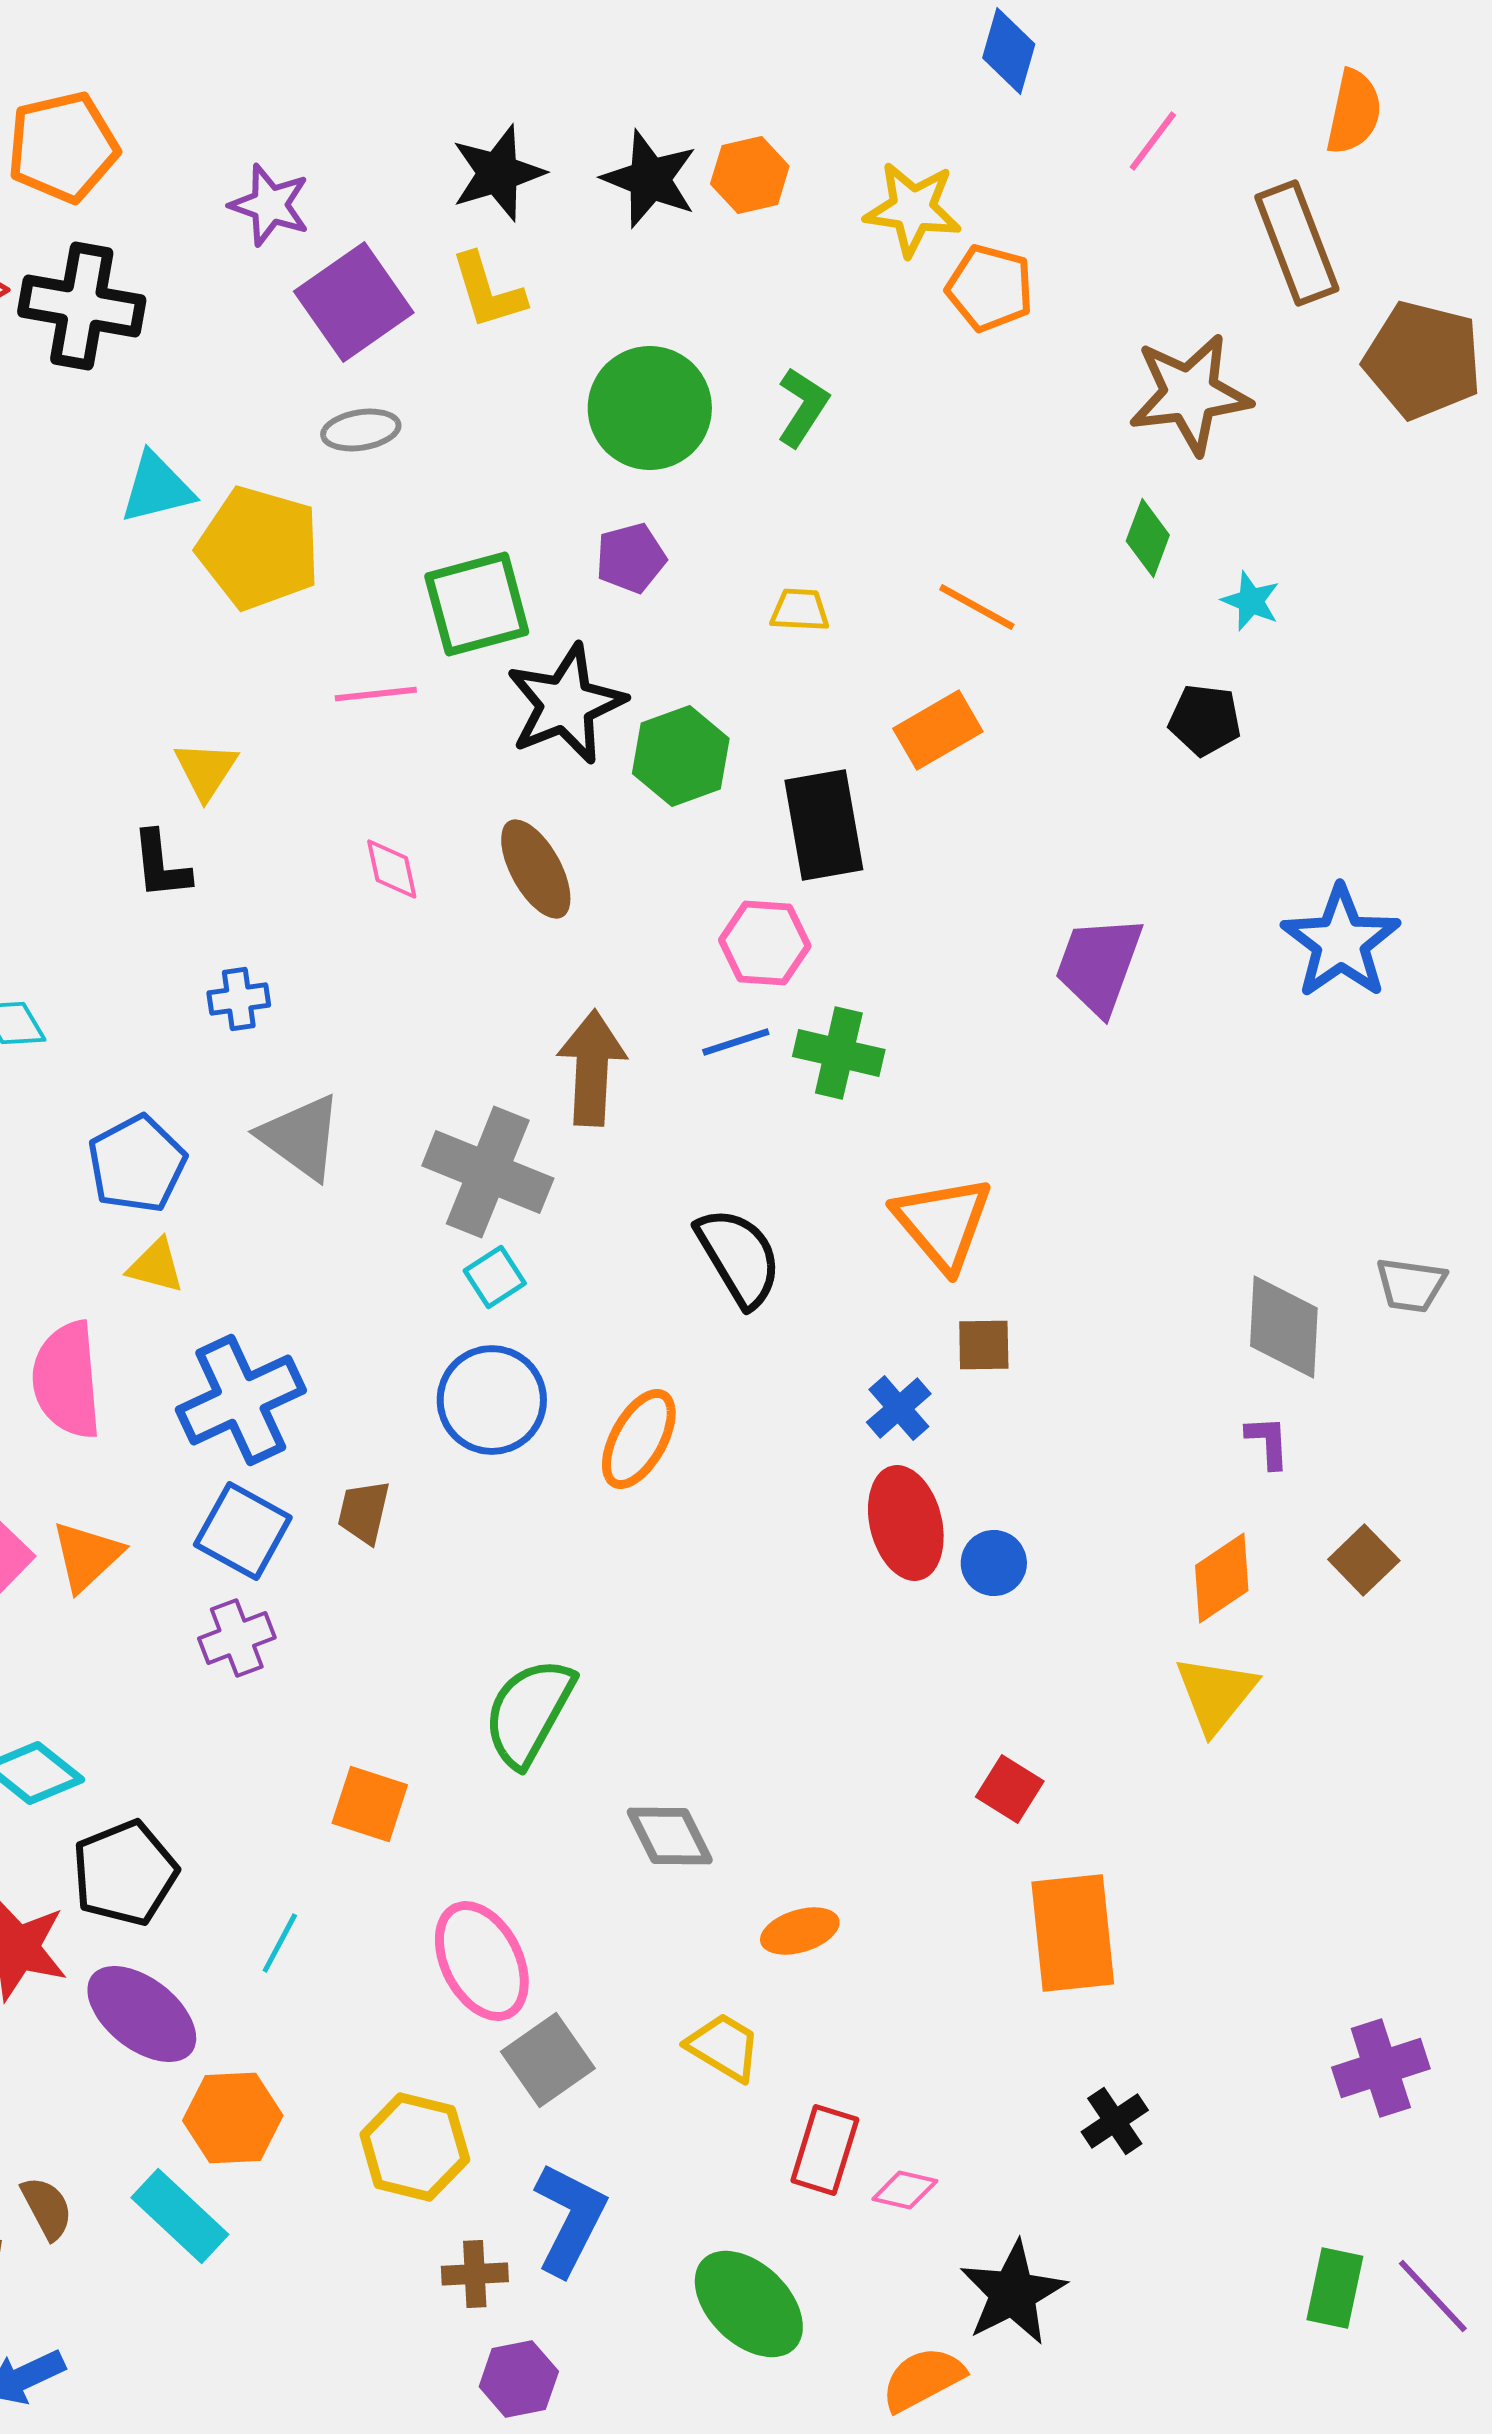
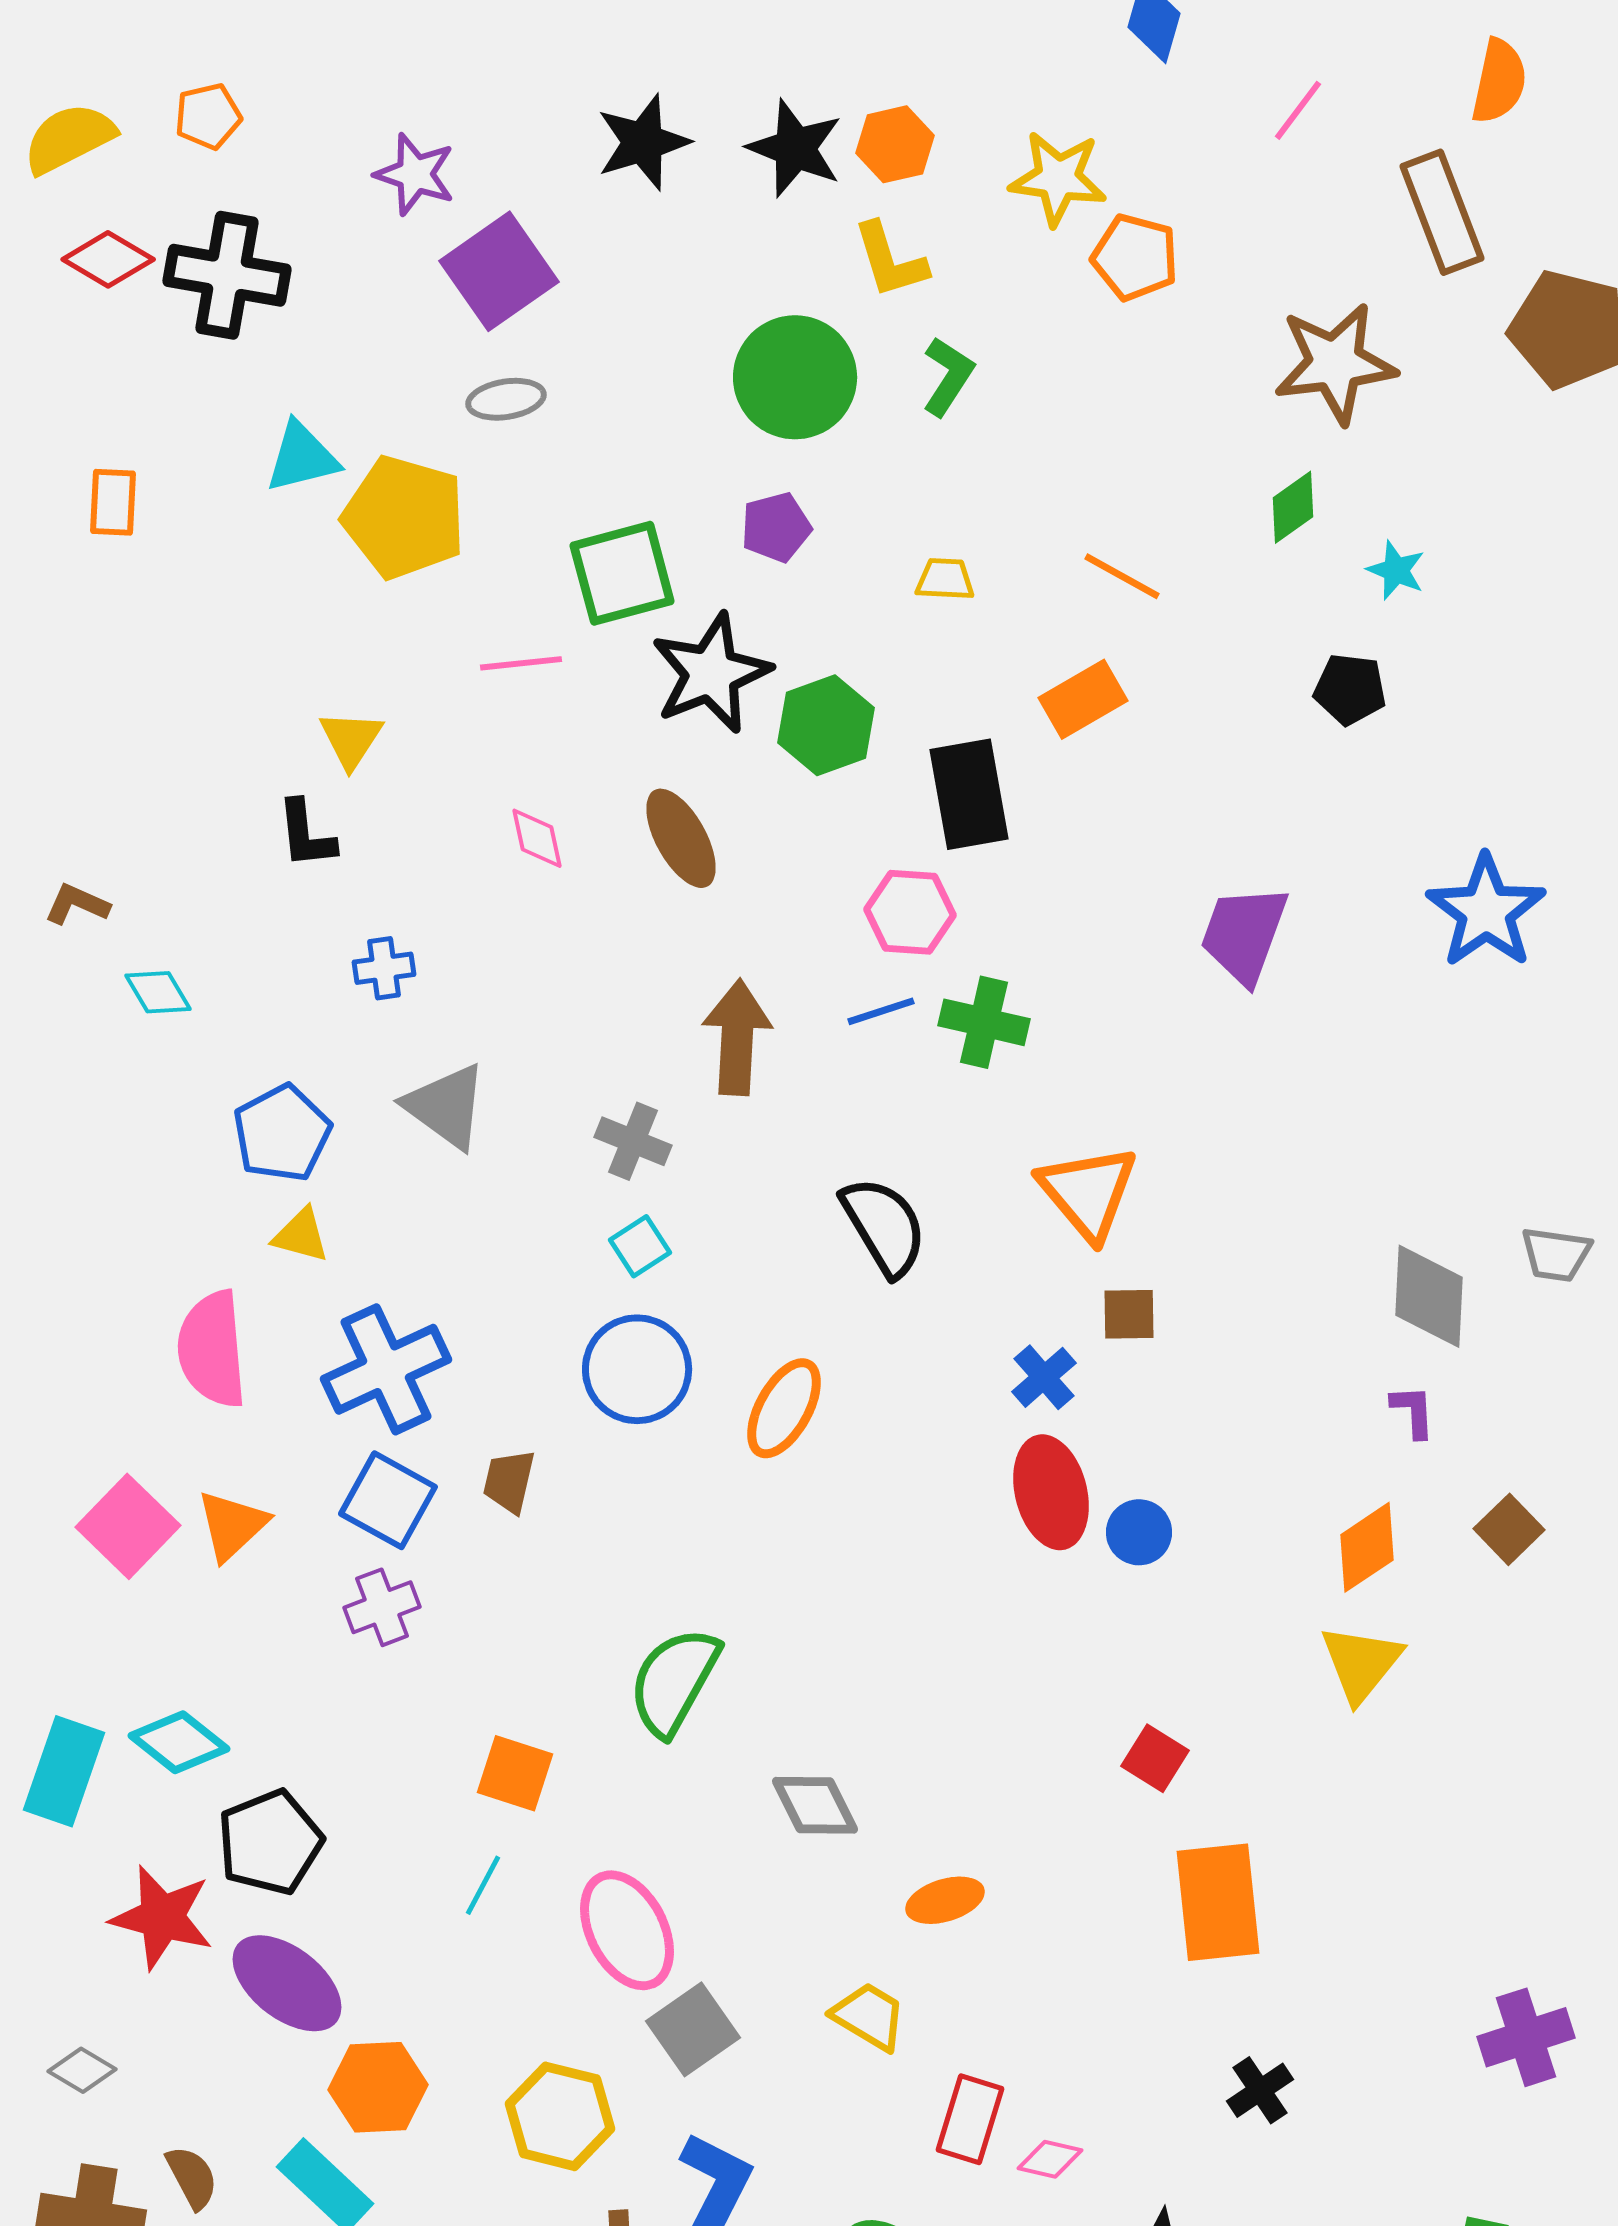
orange pentagon: (63, 147) -> (208, 116), size x0.6
yellow L-shape: (488, 291) -> (890, 260), moved
green diamond: (1148, 538) -> (1293, 507), turned 34
gray cross: (488, 1172) -> (633, 1141), size x0.6
cyan line: (280, 1943) -> (483, 1885), moved

